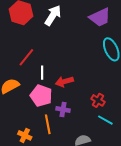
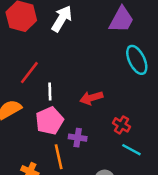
purple trapezoid: (100, 17) -> (121, 20), turned -35
red arrow: (64, 82) -> (91, 98), moved
pink pentagon: (41, 96) -> (49, 121), turned 30

